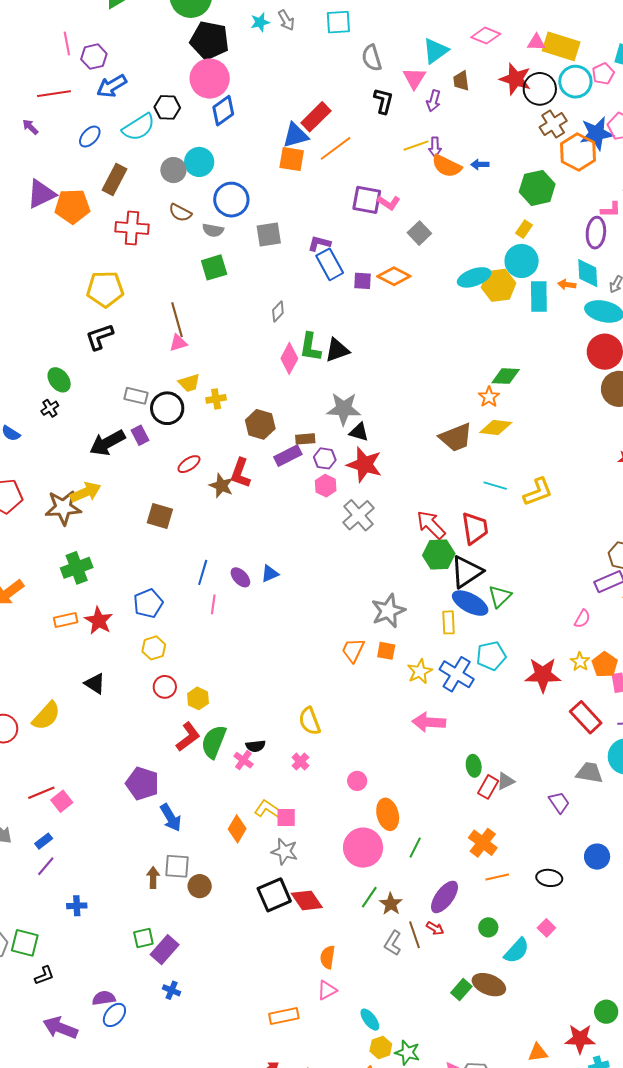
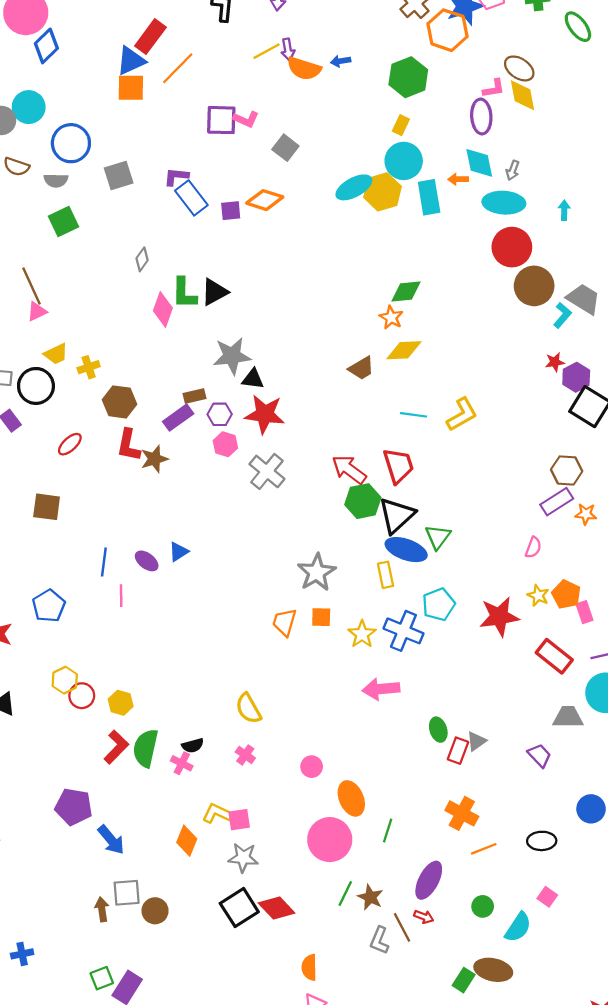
brown hexagon: (260, 424) -> (119, 402), moved
brown trapezoid: (456, 437) -> (361, 368), size x0.7
brown star: (221, 486) -> (154, 459), moved, turned -30
yellow hexagon: (154, 648) -> (65, 680), moved

